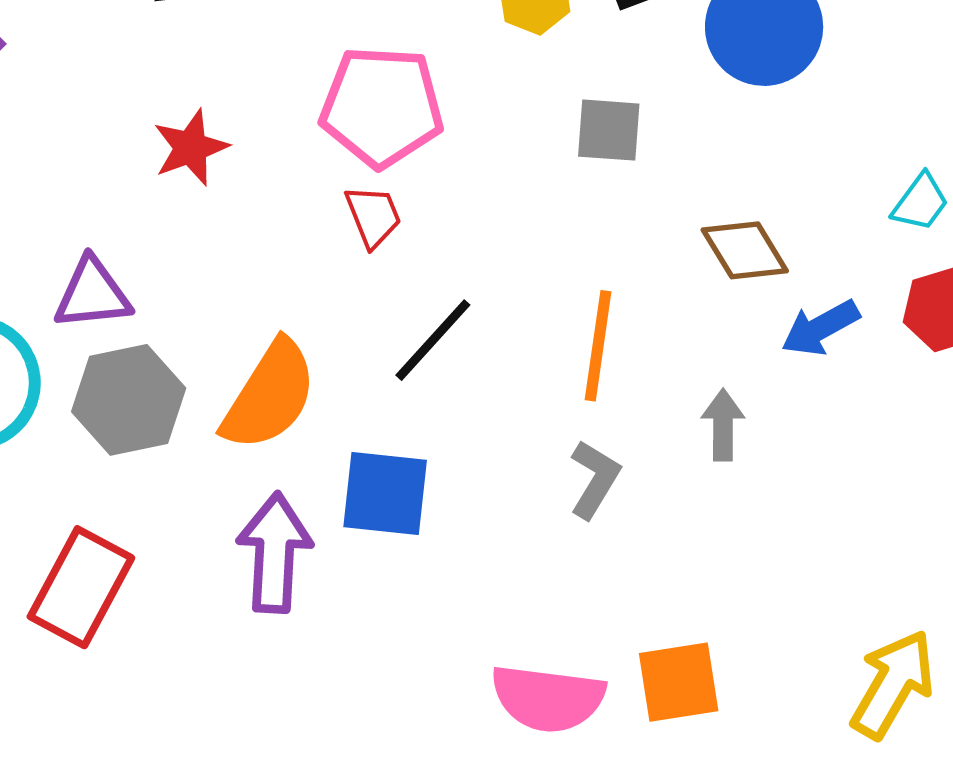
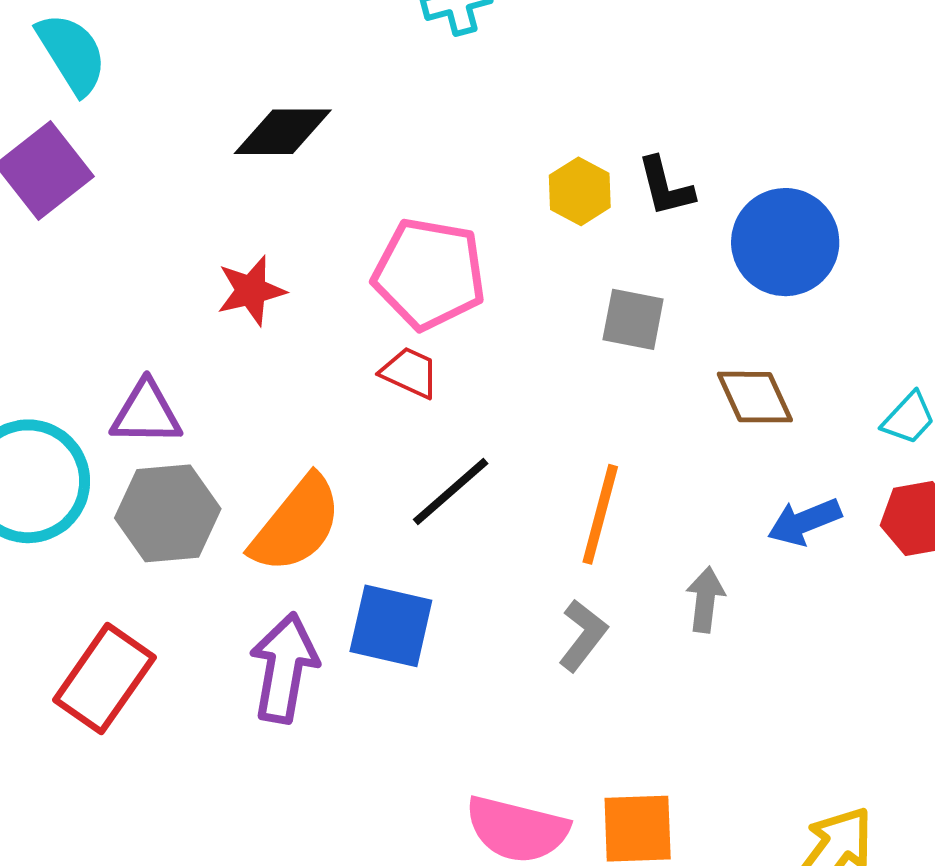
red trapezoid: (373, 216) -> (410, 372), turned -50
brown diamond: (745, 250) -> (755, 397), moved

